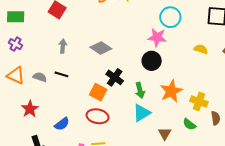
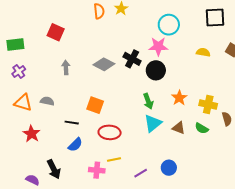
purple cross: (16, 44) -> (19, 71), turned 32
black line: (61, 74) -> (72, 123), moved
black cross: (115, 77) -> (132, 59), moved
orange star: (171, 91) -> (179, 98), size x0.7
orange square: (98, 92) -> (95, 105), moved
red star: (30, 109) -> (31, 134), moved
brown triangle: (165, 134) -> (179, 128), moved, turned -32

